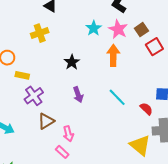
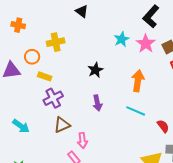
yellow cross: (40, 33) -> (56, 42), moved
orange arrow: (113, 55) -> (138, 81), moved
cyan line: (117, 97) -> (136, 111), turned -30

